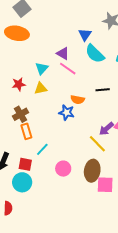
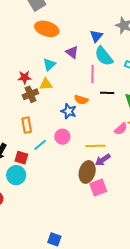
orange ellipse: (17, 33) -> (47, 29), moved
pink line: (68, 69) -> (92, 74), moved, turned 48
brown cross: (21, 114) -> (30, 94), moved
purple arrow: (106, 129) -> (103, 160), moved
yellow line: (97, 144) -> (95, 146), turned -54
pink circle: (63, 169) -> (62, 137), moved
pink square: (105, 185) -> (98, 188), turned -30

